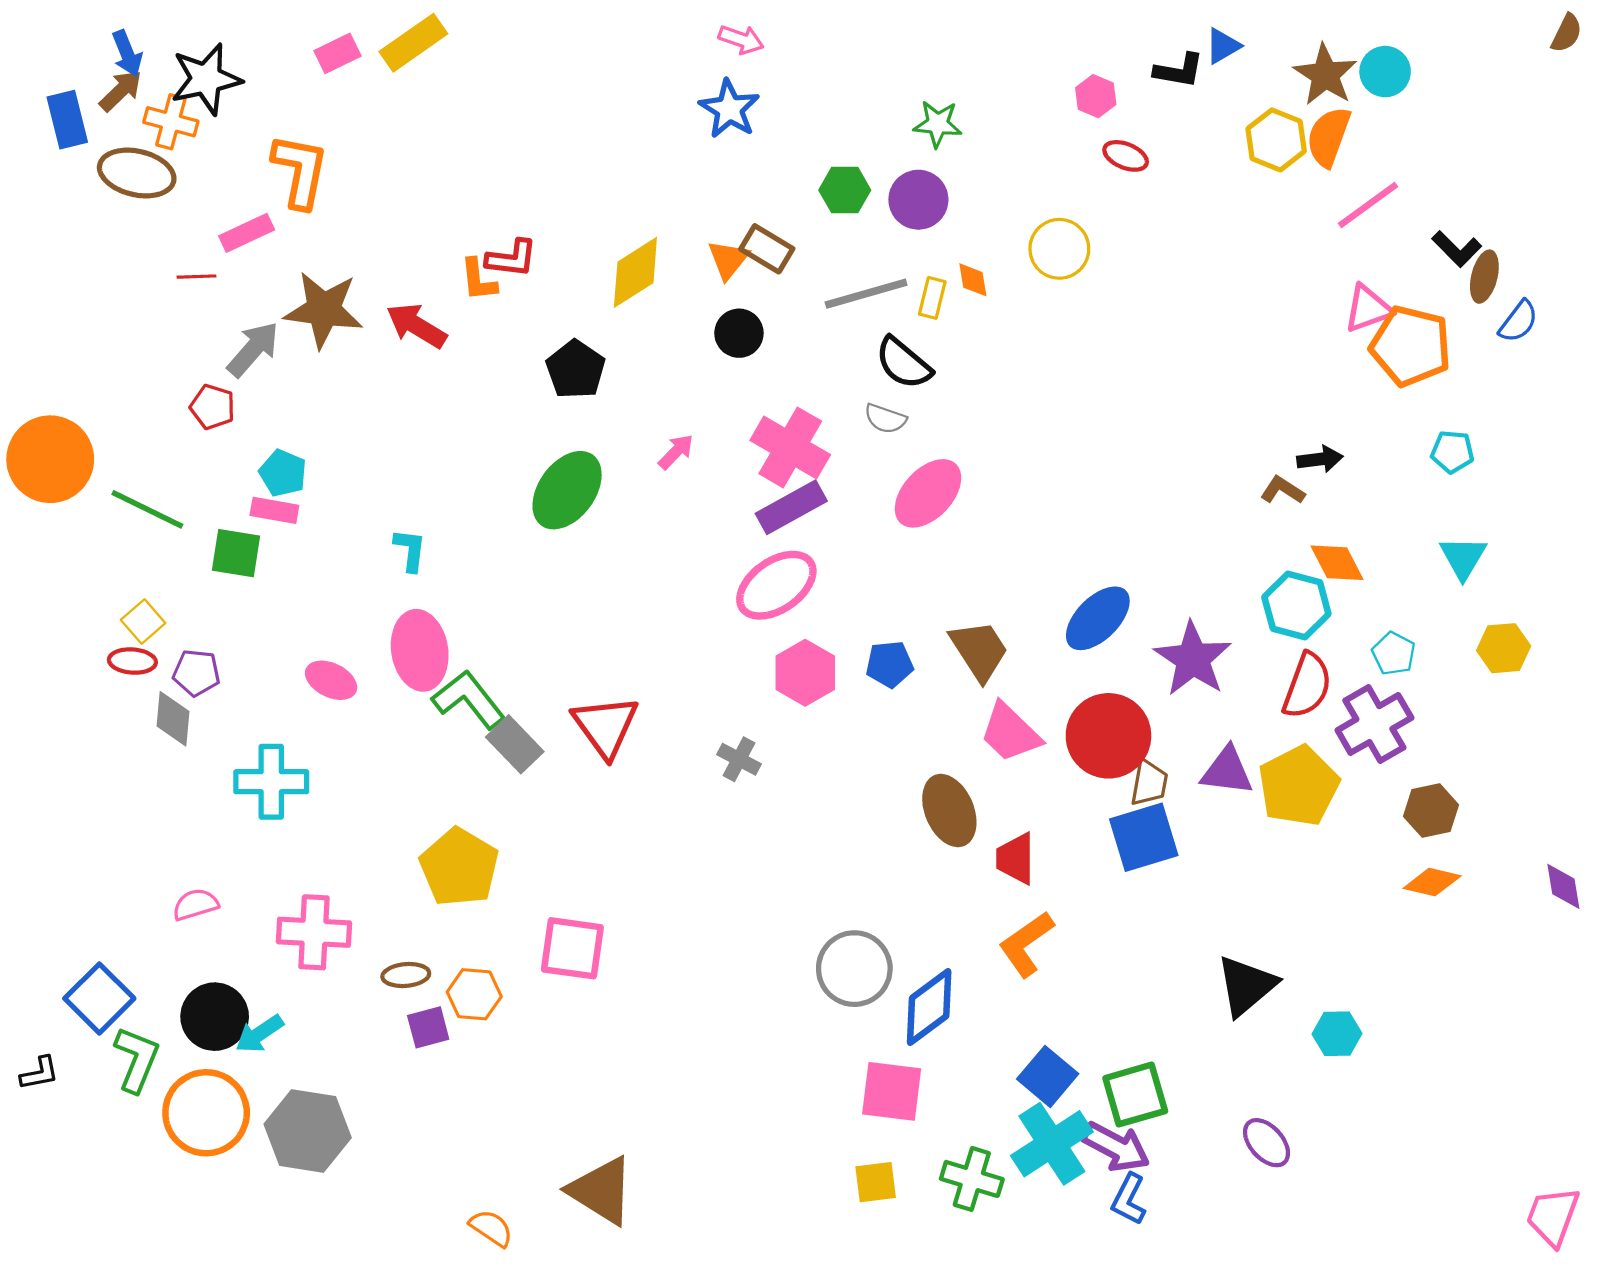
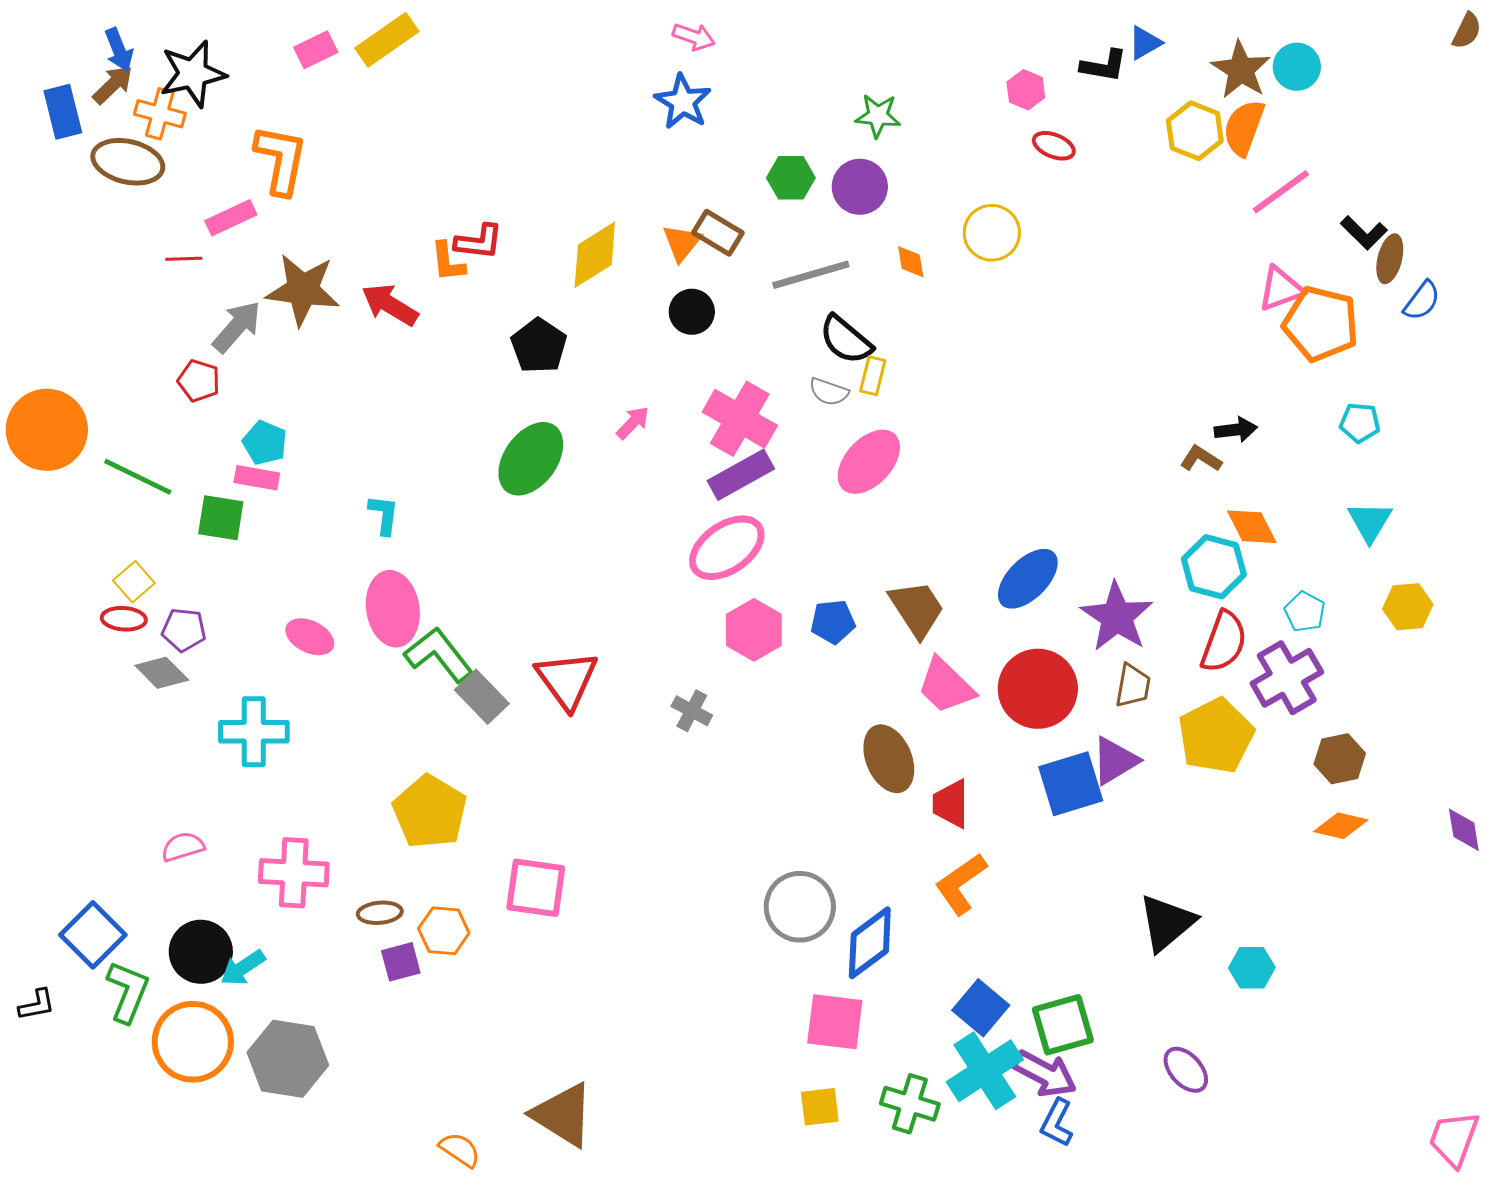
yellow rectangle: (932, 298) -> (873, 376), moved
gray diamond: (173, 719) -> (162, 673), turned -50
purple triangle: (1227, 771) -> (1115, 761), moved, turned -38
brown trapezoid: (1149, 783) -> (1133, 686), moved

